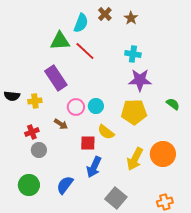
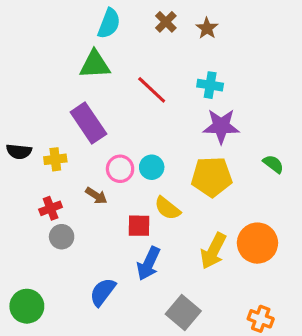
cyan semicircle: (81, 23) -> (109, 23), moved
red line: (85, 51) -> (152, 90), moved
green circle: (29, 185) -> (27, 306), moved
orange cross: (165, 202) -> (261, 319), turned 35

